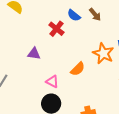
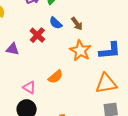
orange star: (103, 53) -> (80, 51), moved
purple triangle: (34, 54) -> (13, 49), moved

